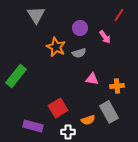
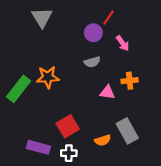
red line: (119, 15) -> (109, 18), moved
orange star: (56, 47) -> (48, 77), moved, turned -30
orange cross: (117, 86) -> (130, 81), moved
white cross: (68, 132) -> (69, 153), moved

